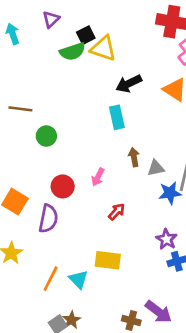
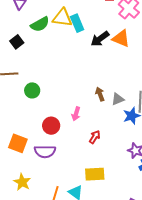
black square: (86, 35) -> (17, 42), moved
black arrow: (129, 84) -> (100, 39), moved
cyan rectangle: (117, 117) -> (77, 23), moved
purple semicircle: (48, 219) -> (45, 151), turned 90

